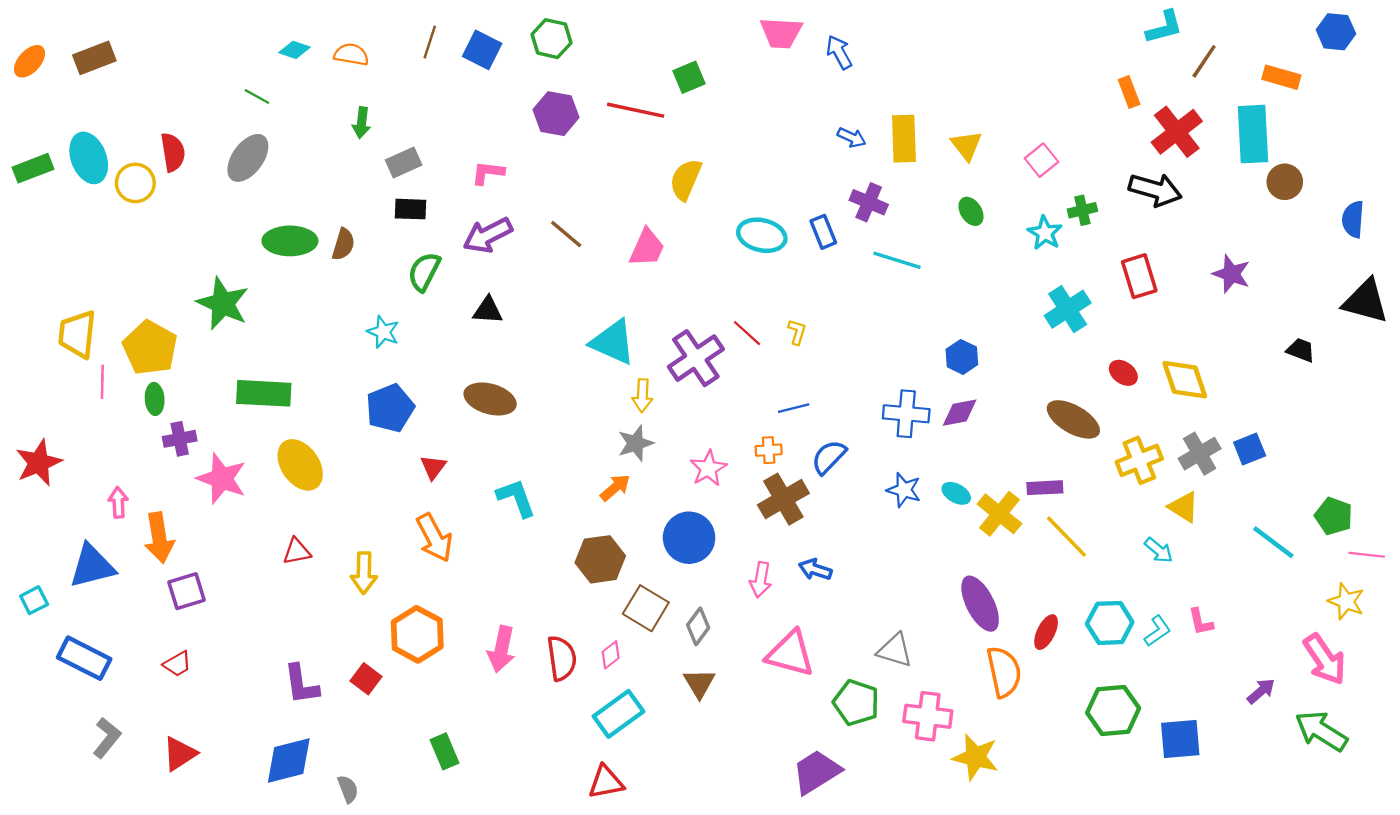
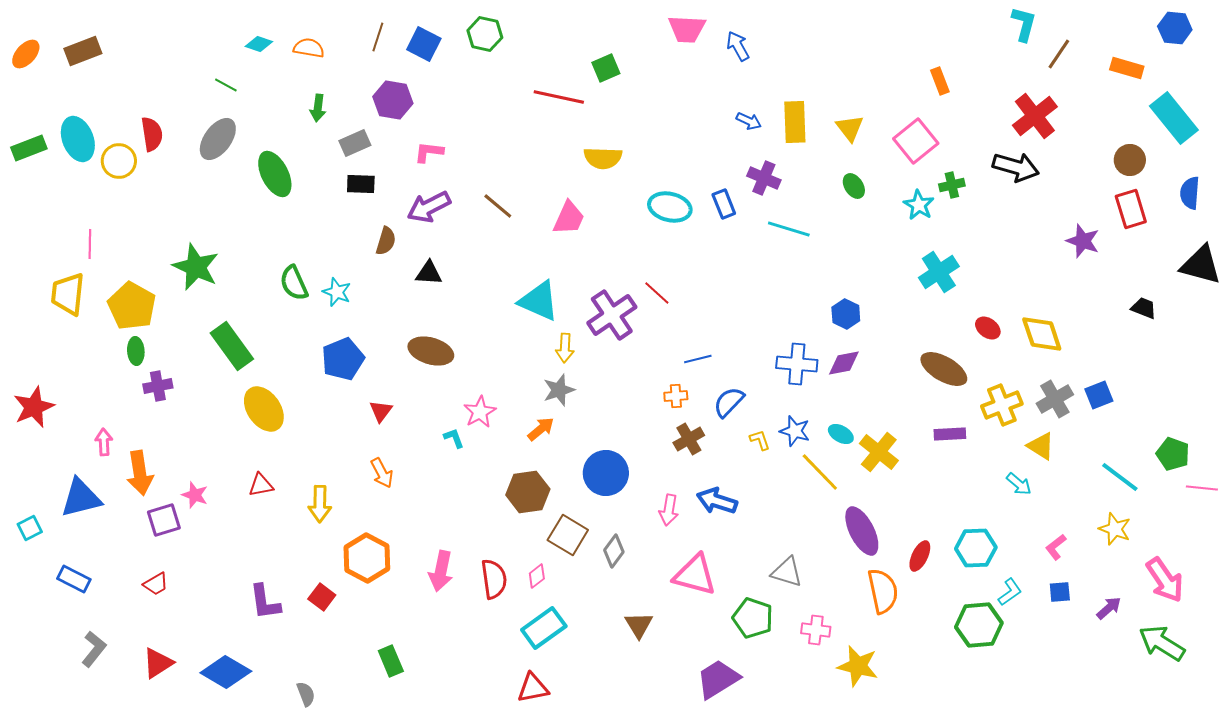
cyan L-shape: (1164, 27) -> (1024, 24), turned -60
orange rectangle: (1129, 92) -> (940, 81), moved
purple hexagon: (556, 114) -> (393, 100), moved
cyan rectangle: (1253, 134) -> (1174, 118), moved, turned -36
pink square: (1041, 160) -> (916, 141), size x1.5
yellow semicircle: (686, 180) -> (603, 158), turned -111
green ellipse: (290, 241) -> (275, 174), moved, turned 63
brown semicircle: (343, 244) -> (386, 241), moved
green semicircle: (424, 272) -> (294, 283), moved, turned -51
red rectangle: (1139, 276) -> (1131, 209), moved
yellow L-shape: (797, 332) -> (760, 440), moved, turned -35
pink line: (102, 382) -> (90, 244), moved
green rectangle: (264, 393) -> (232, 346), turned 51
pink star: (708, 468) -> (480, 412), moved
pink star: (222, 479) -> (195, 495), moved, size x0.6
purple rectangle: (1045, 488) -> (950, 434), moved
cyan L-shape: (516, 498) -> (454, 438), size x0.6
brown cross: (783, 499) -> (689, 439), size x0.7
yellow line: (1067, 537) -> (820, 472), moved
orange arrow: (434, 538) -> (382, 473), size x0.7
blue arrow: (815, 570) -> (717, 501), size x1.4
yellow star: (1346, 601) -> (1115, 529), moved
pink L-shape: (1201, 622) -> (1056, 547), turned 64
cyan L-shape: (1157, 631) -> (1010, 592), moved
blue rectangle: (84, 658) -> (74, 579), size x0.7
brown triangle: (699, 683) -> (639, 625), moved
pink cross: (928, 716) -> (816, 630), size x0.7
blue square: (1180, 739) -> (1060, 592), moved, size x0.6
blue diamond: (289, 761) -> (226, 672), moved, turned 45

